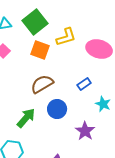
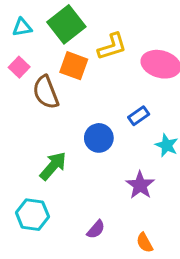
brown semicircle: (42, 84) -> (46, 92), moved, turned -80
blue circle: (57, 109) -> (99, 138), moved

